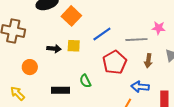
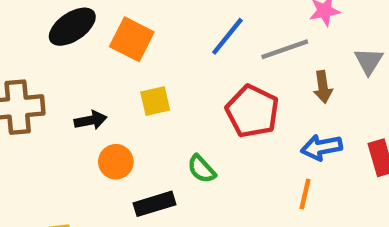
blue line: (102, 34) -> (227, 36), moved
black arrow: (54, 49) -> (91, 120), moved
orange circle: (30, 67) -> (116, 162), moved

